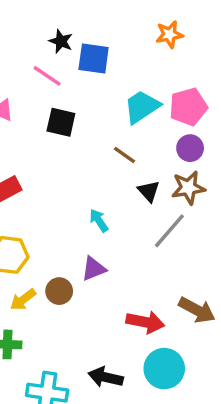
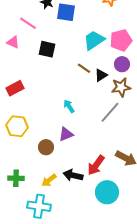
pink line: (47, 76) -> (28, 23), moved
black triangle: (149, 191) -> (101, 75), moved, turned 40
yellow arrow: (23, 300) -> (49, 180), moved
red arrow: (145, 322) -> (96, 165), turned 115
black arrow: (106, 377) -> (73, 175), moved

